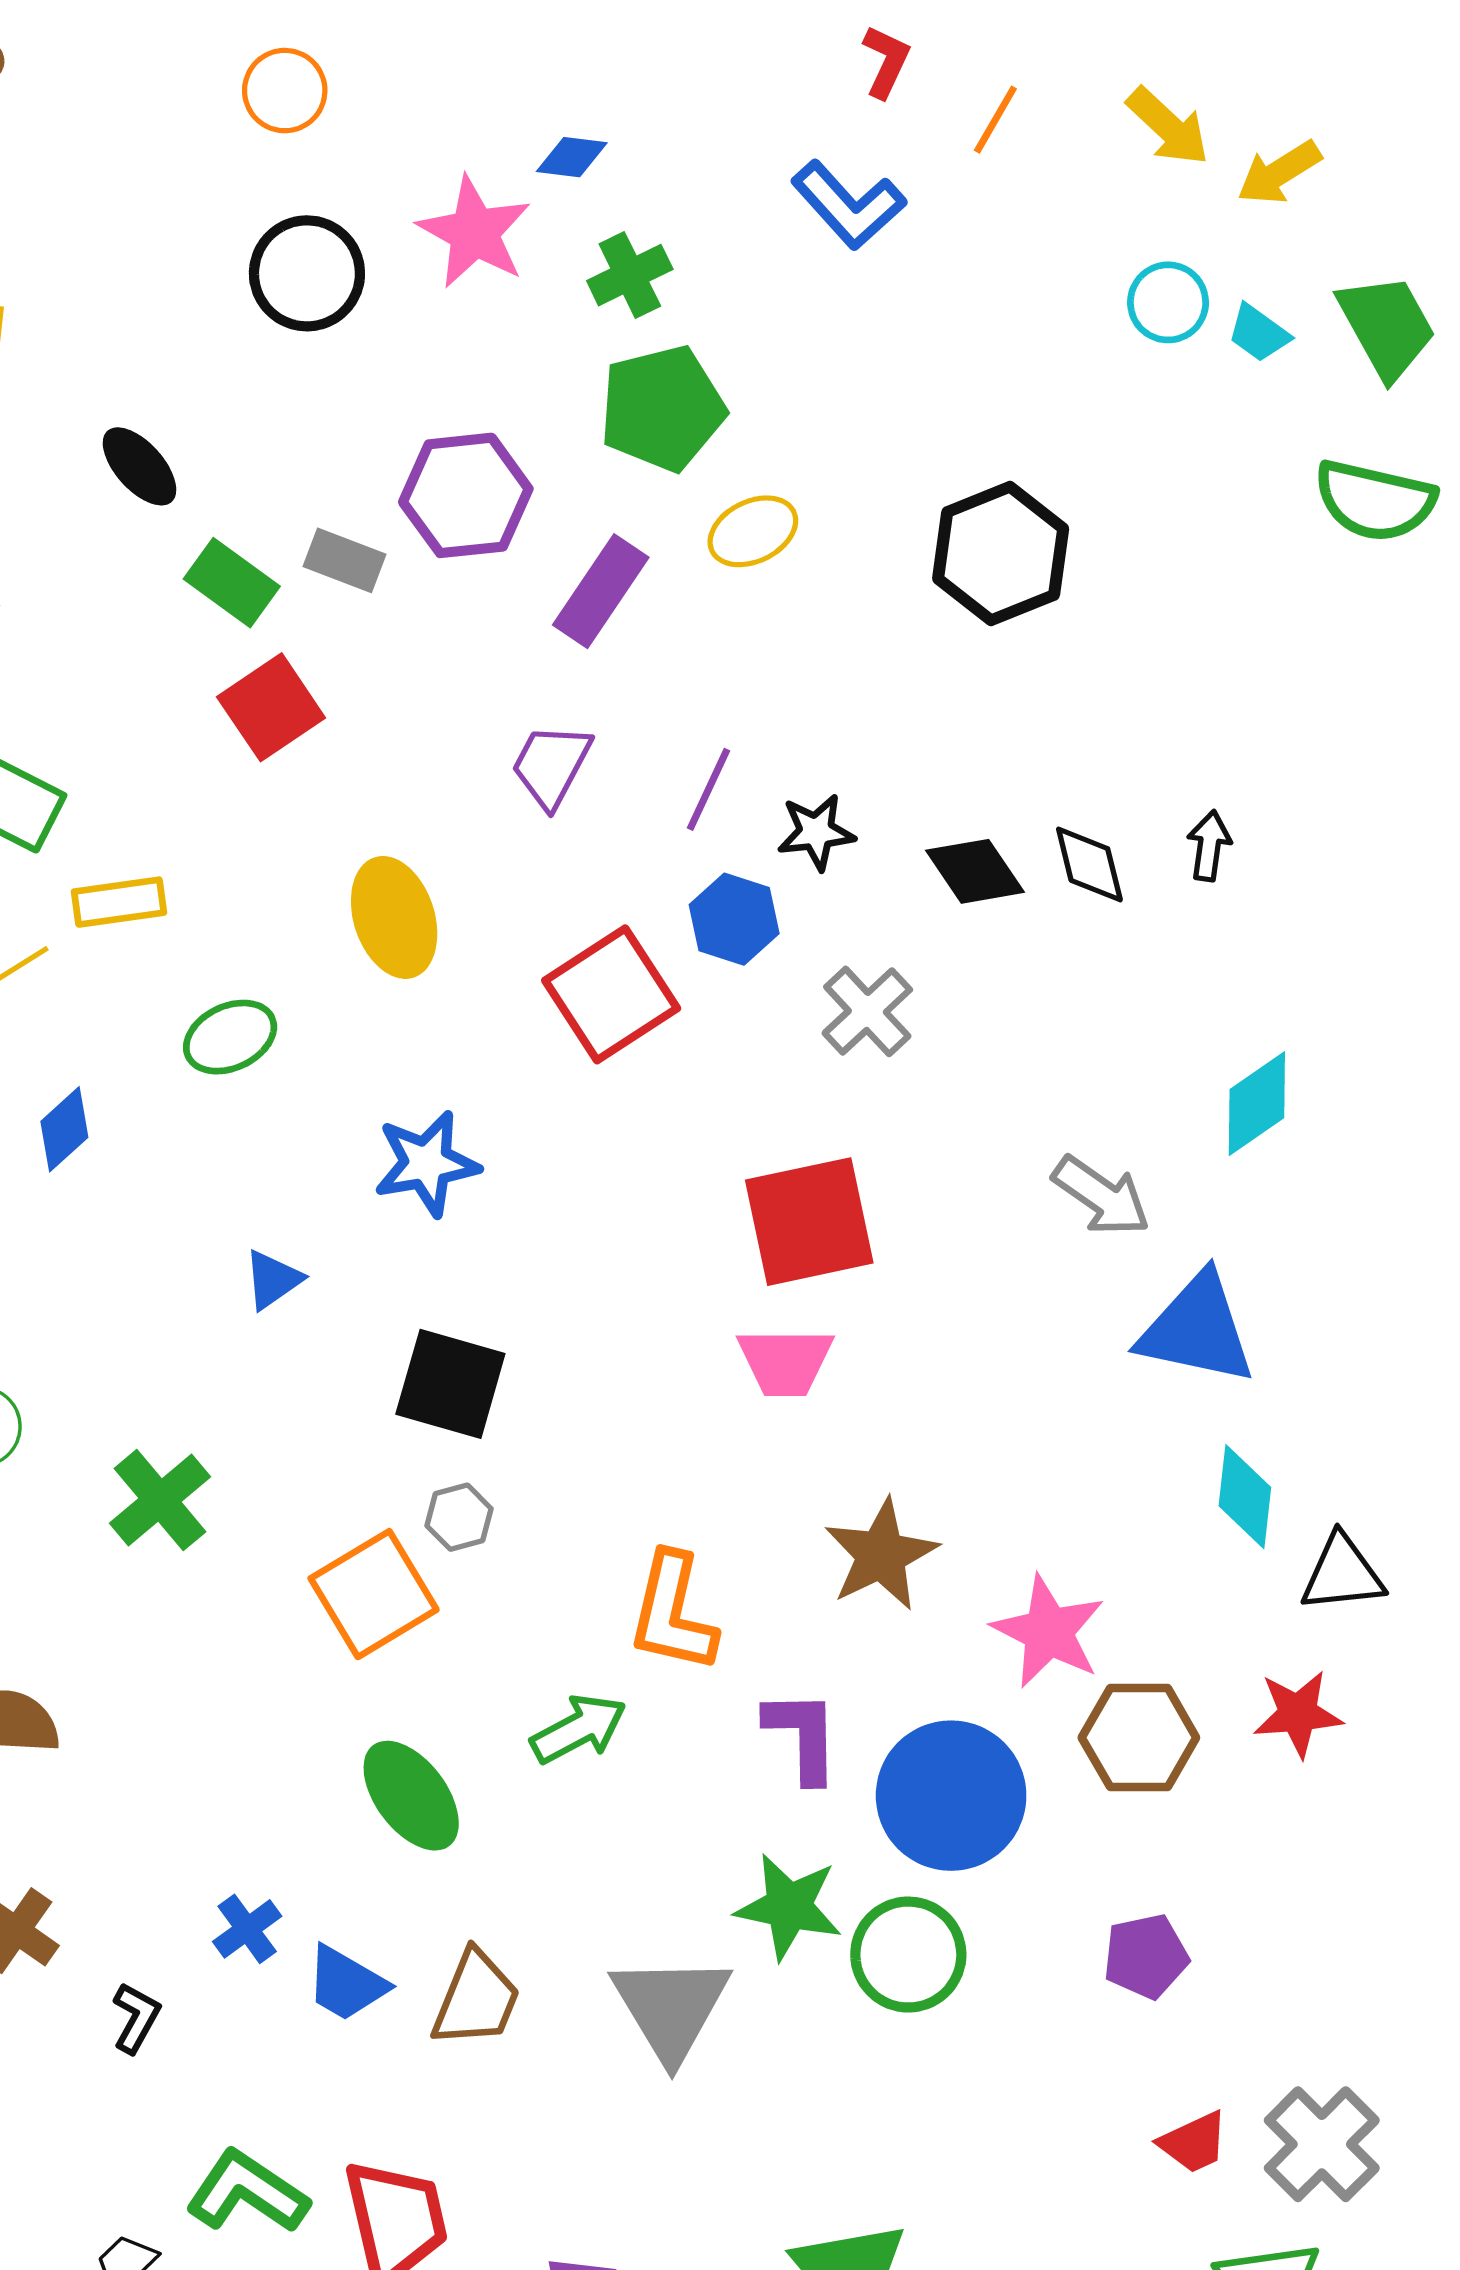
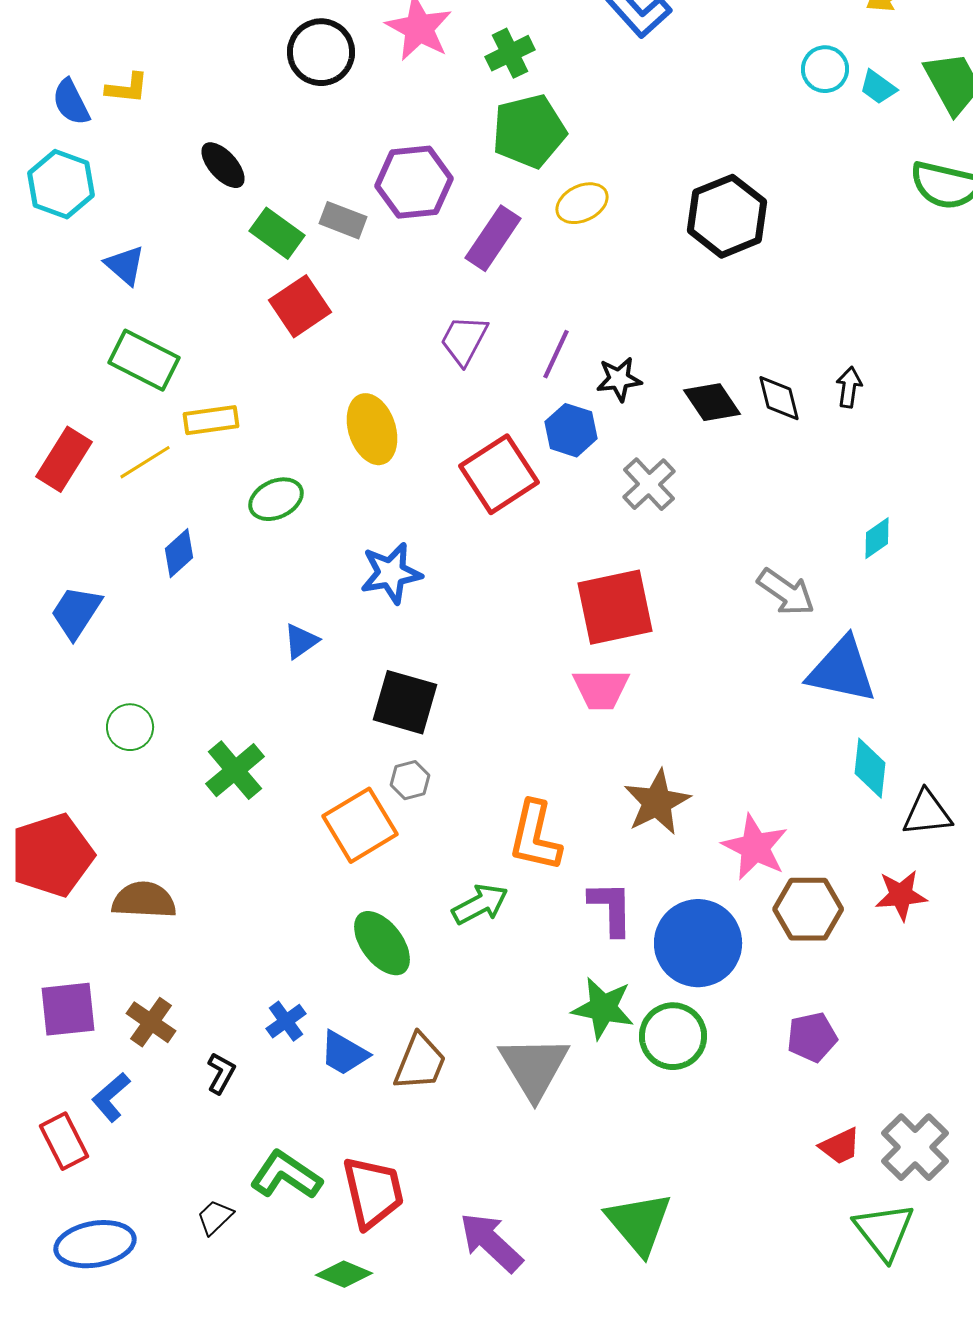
cyan diamond: (1257, 1104) -> (877, 538), size x0.7

